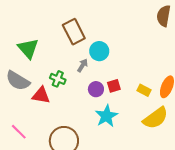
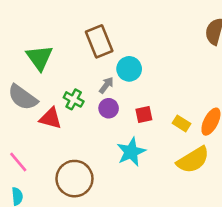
purple circle: (96, 89) -> (109, 108), moved

